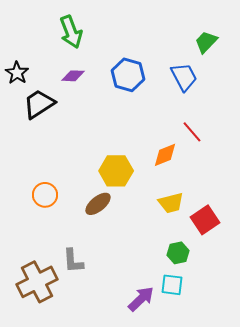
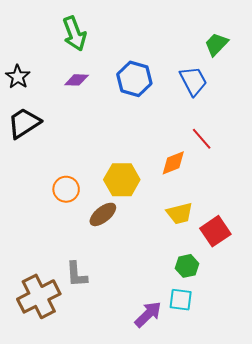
black trapezoid: (39, 104) -> (24, 123), moved
orange circle: (45, 195) -> (66, 189), moved

